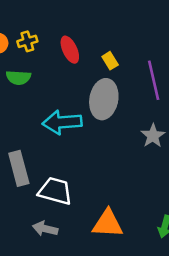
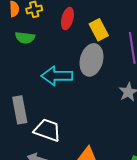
red ellipse: (70, 50) -> (67, 19), turned 35
yellow rectangle: (110, 61) -> (99, 30), size x1.5

